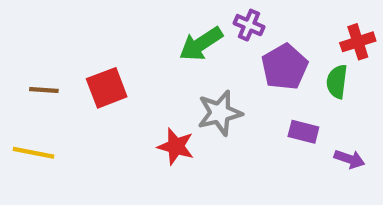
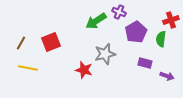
brown line: (44, 90) -> (21, 43), turned -64
yellow line: (33, 153) -> (28, 68), moved

